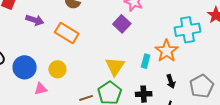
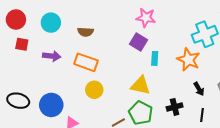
cyan rectangle: (146, 61) -> (155, 58), moved
yellow triangle: (115, 66) -> (141, 85), turned -40
yellow circle: (57, 69) -> (94, 90), moved

